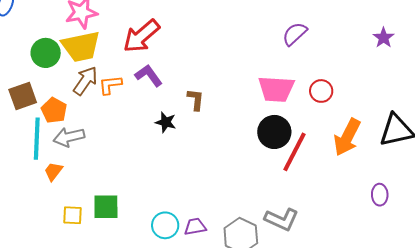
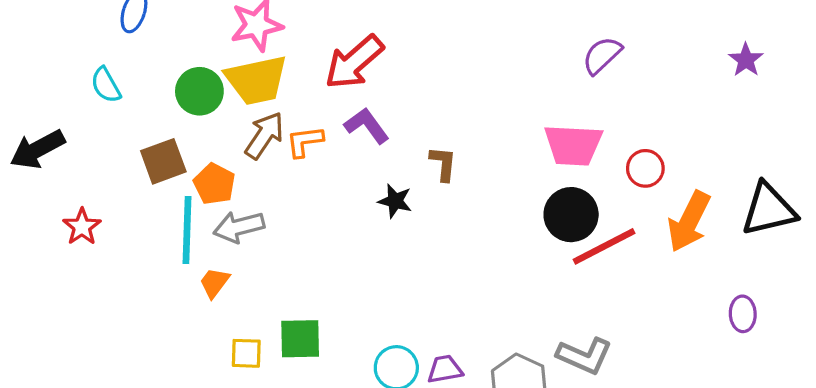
red circle: (321, 91) -> (645, 168), moved
red line: (294, 152) -> (604, 246), turned 36

